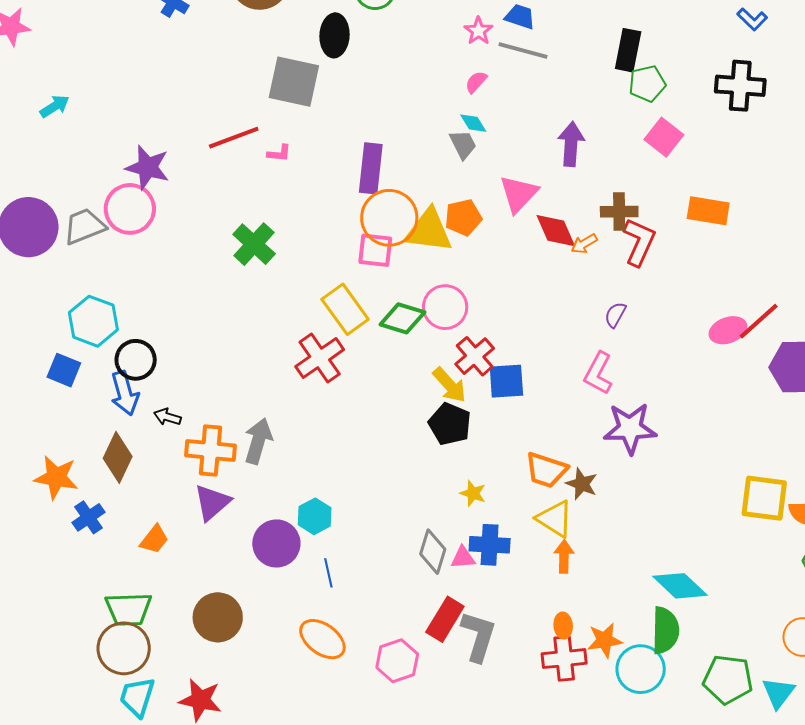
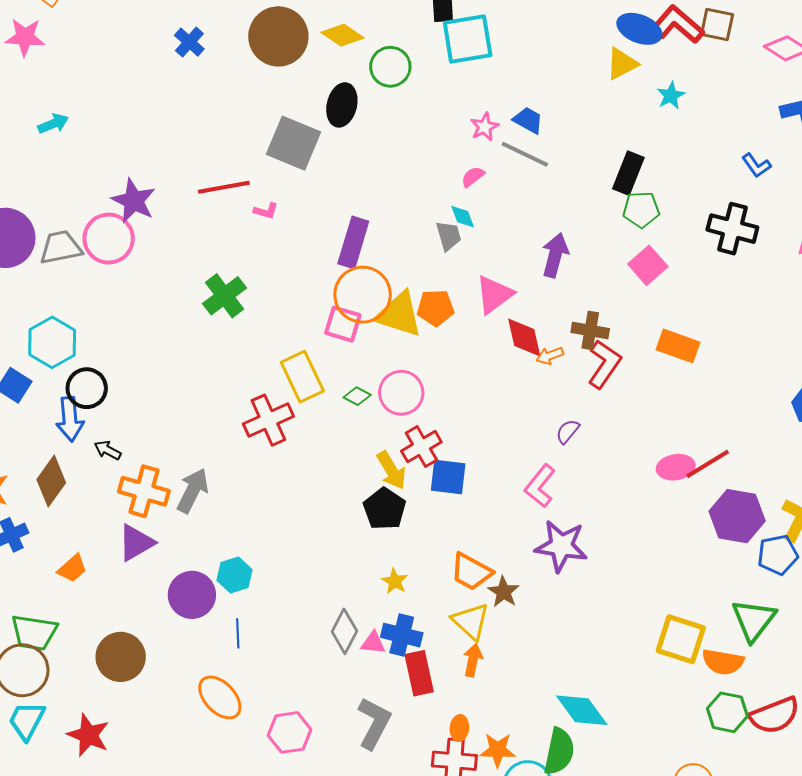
green diamond: (402, 318) -> (357, 396), size x0.6
red rectangle: (445, 619) -> (419, 673), moved, turned -54

